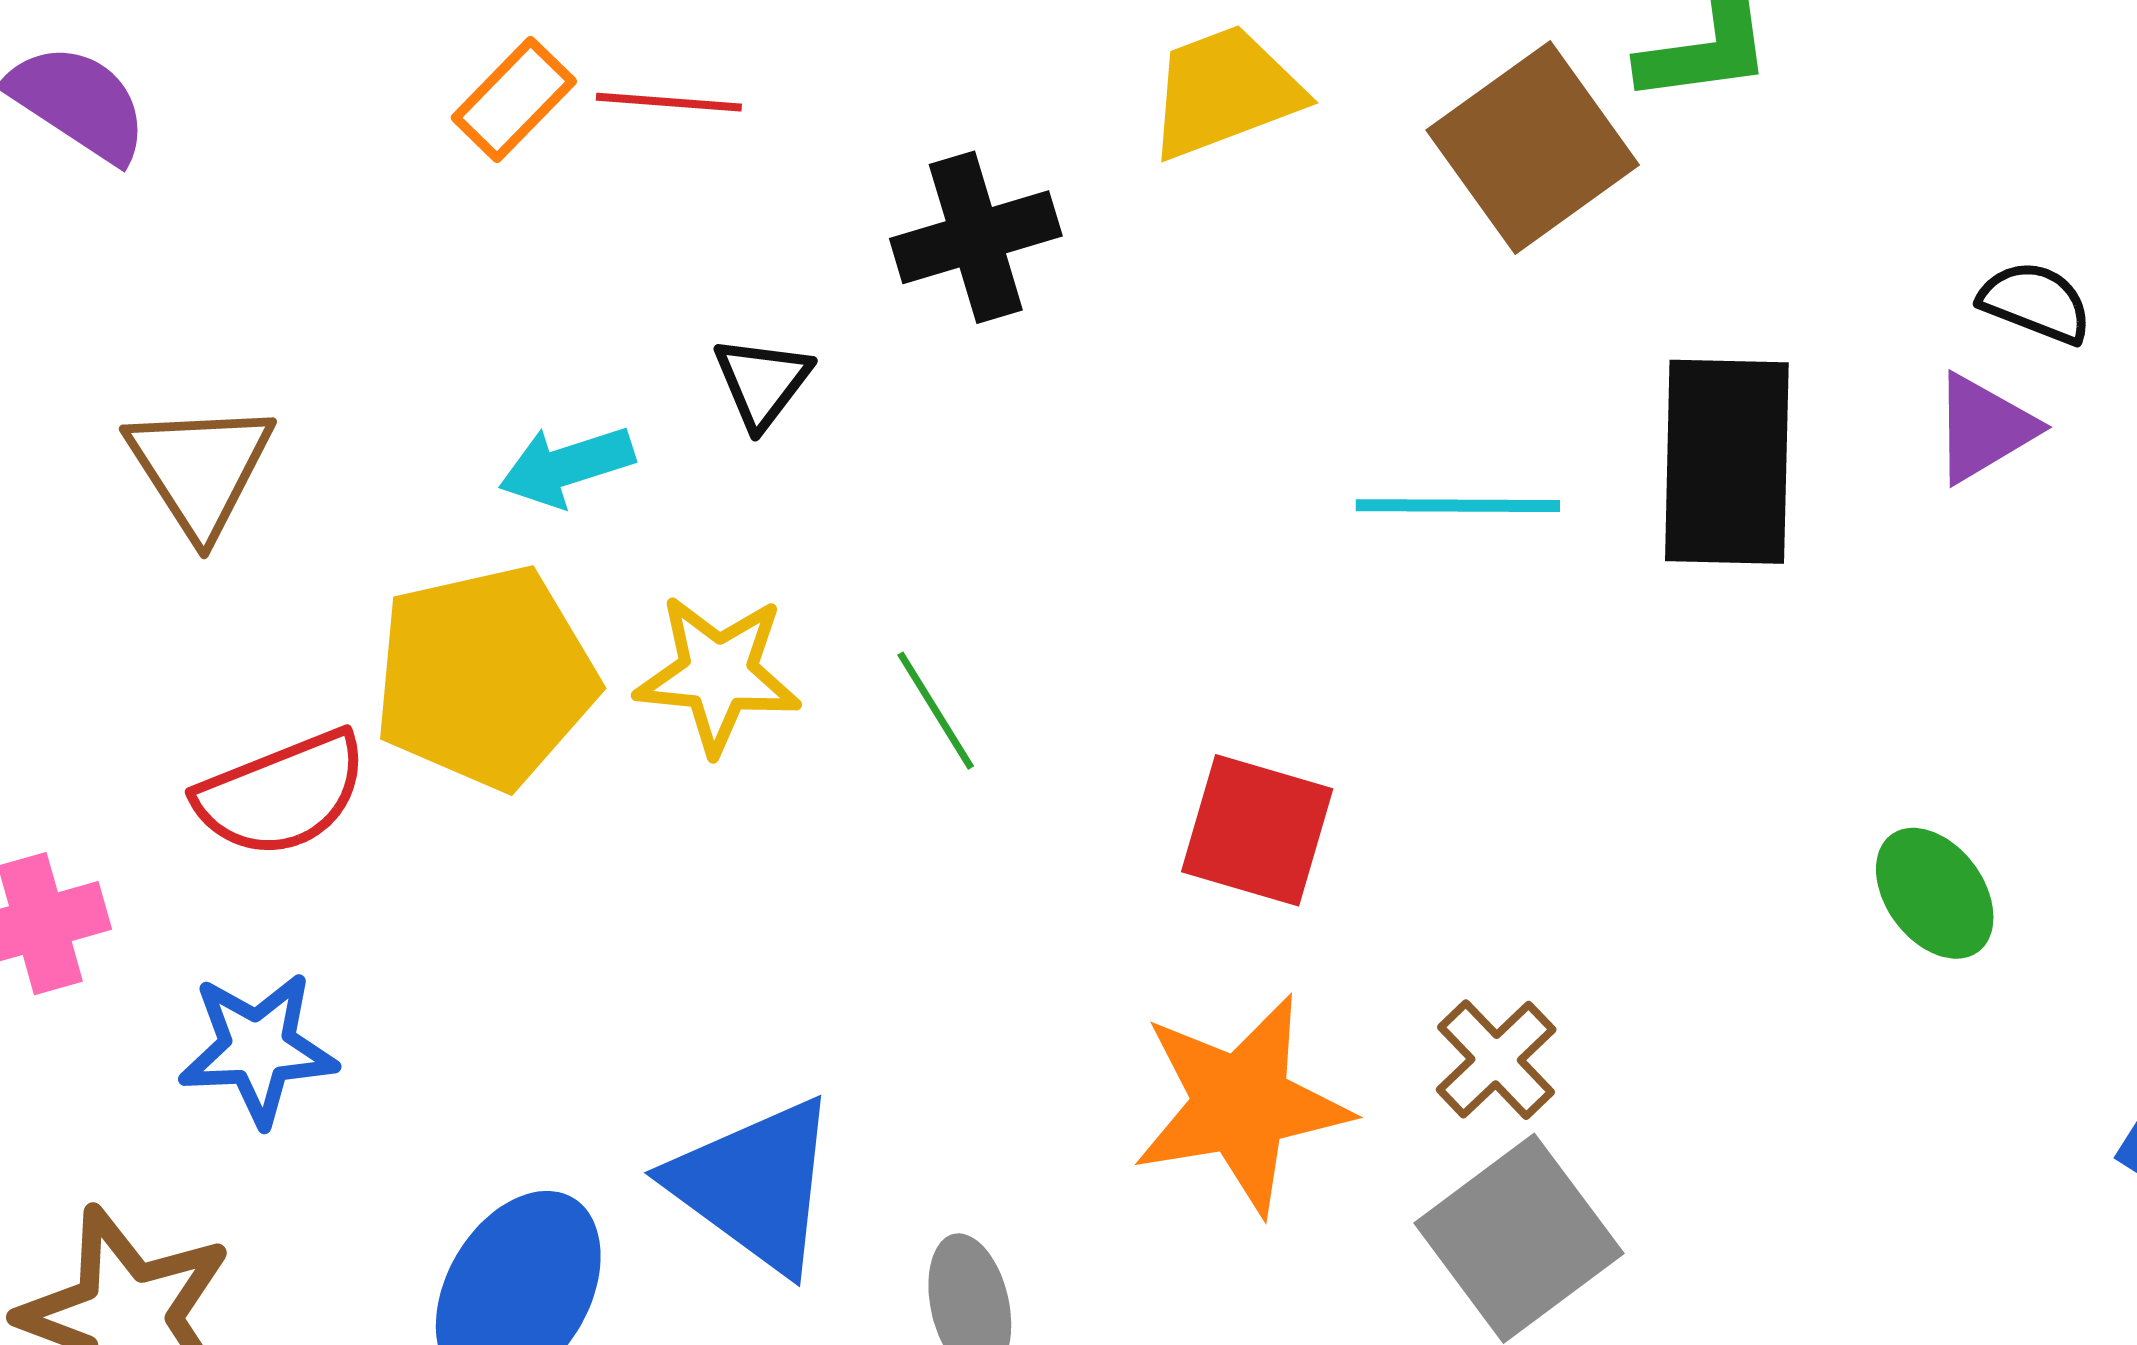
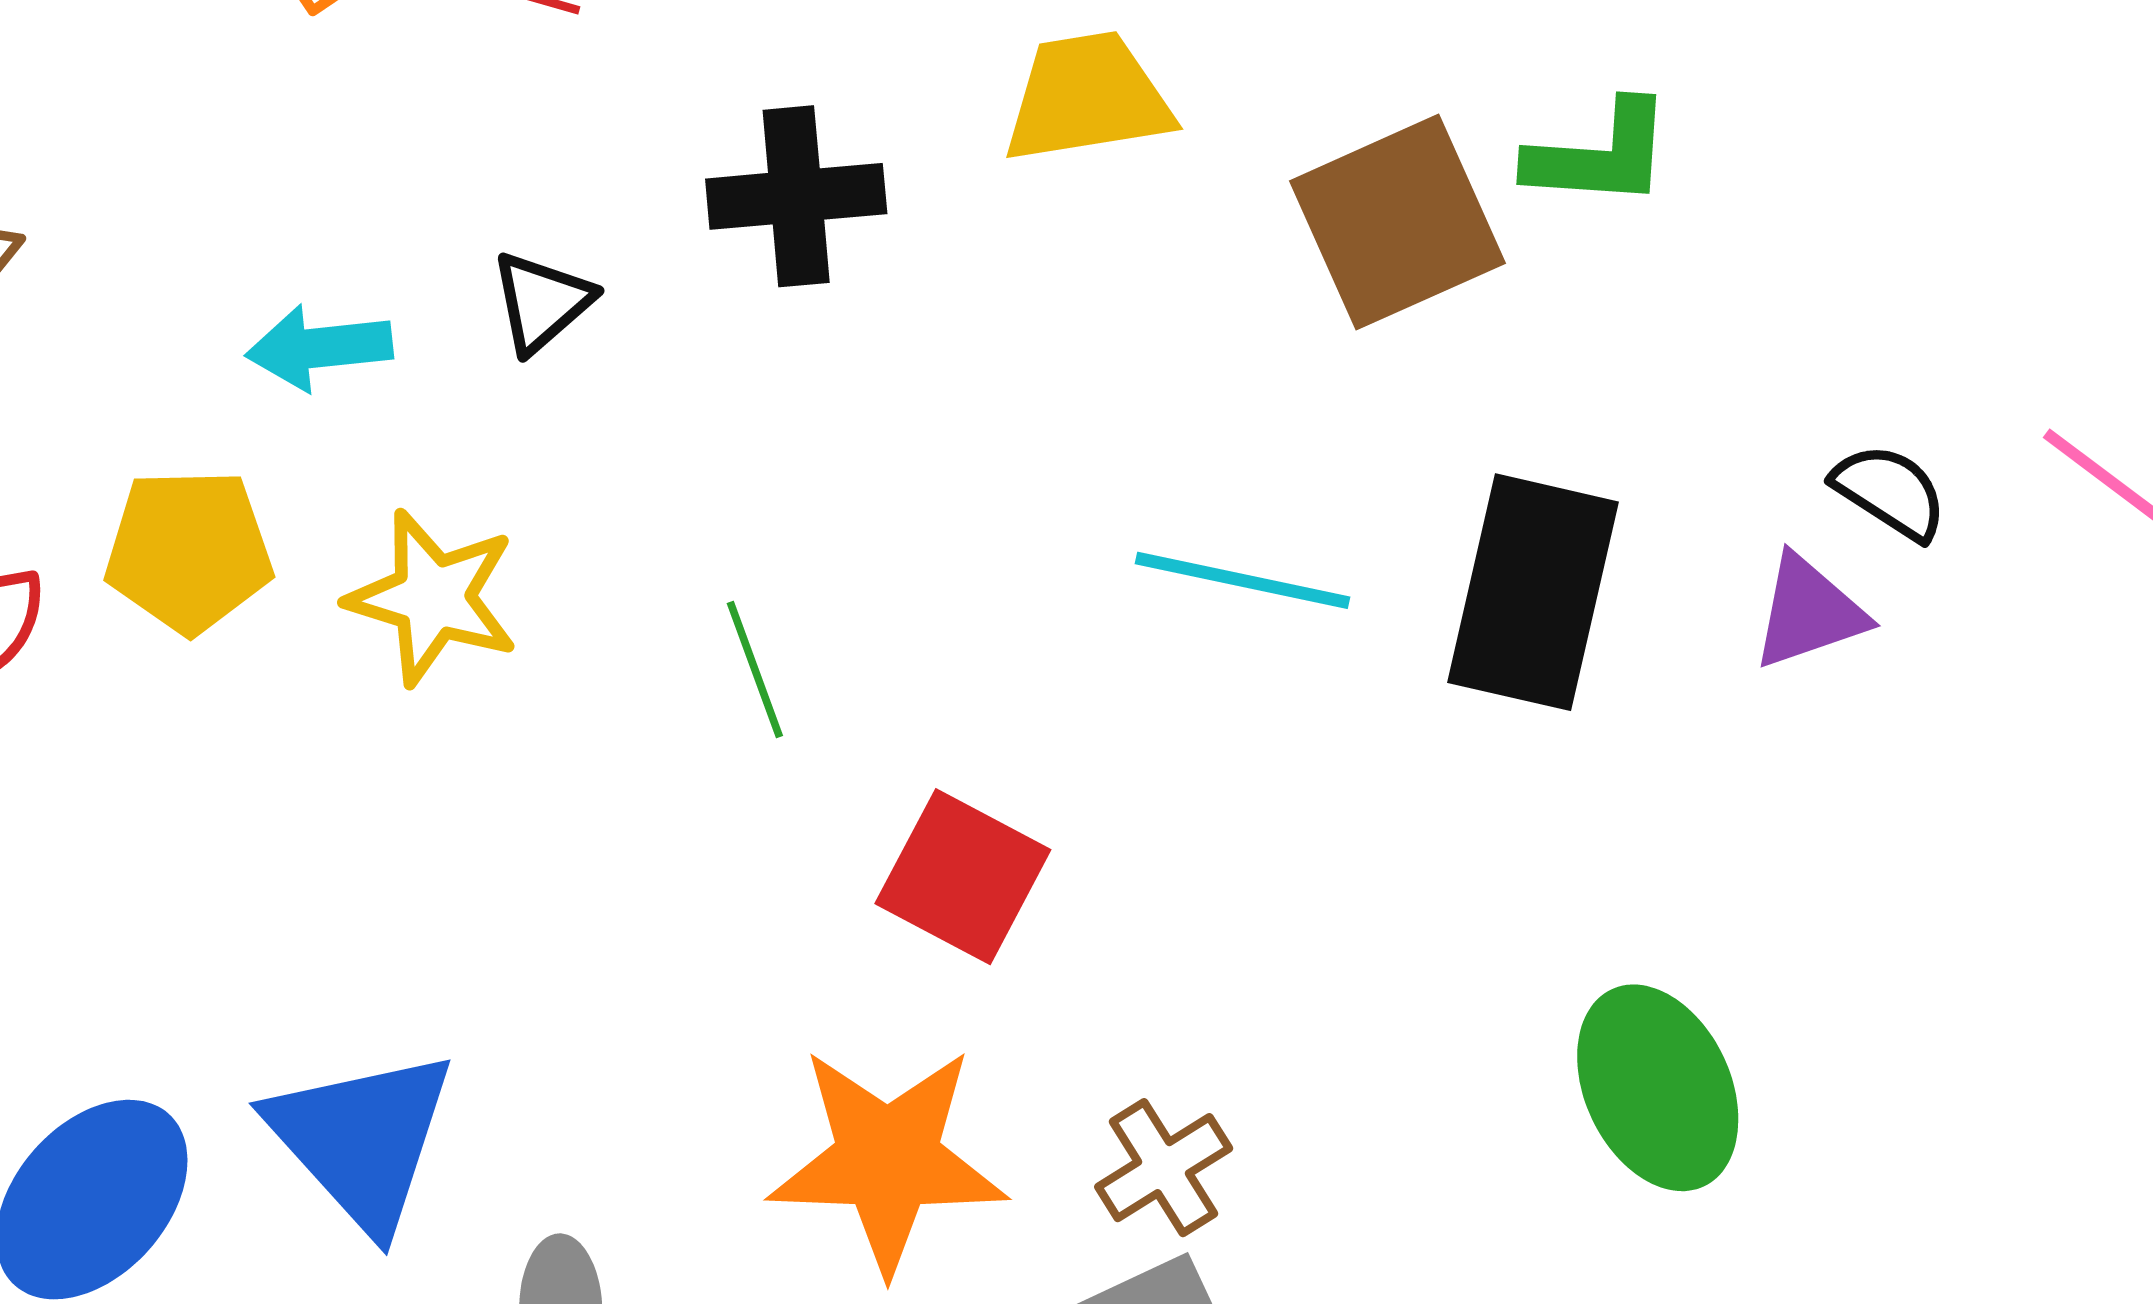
yellow pentagon: (485, 677) -> (189, 551), size x0.7
green line: (936, 711) -> (755, 669), moved
green ellipse: (1935, 893) -> (1658, 1088), size x1.4

